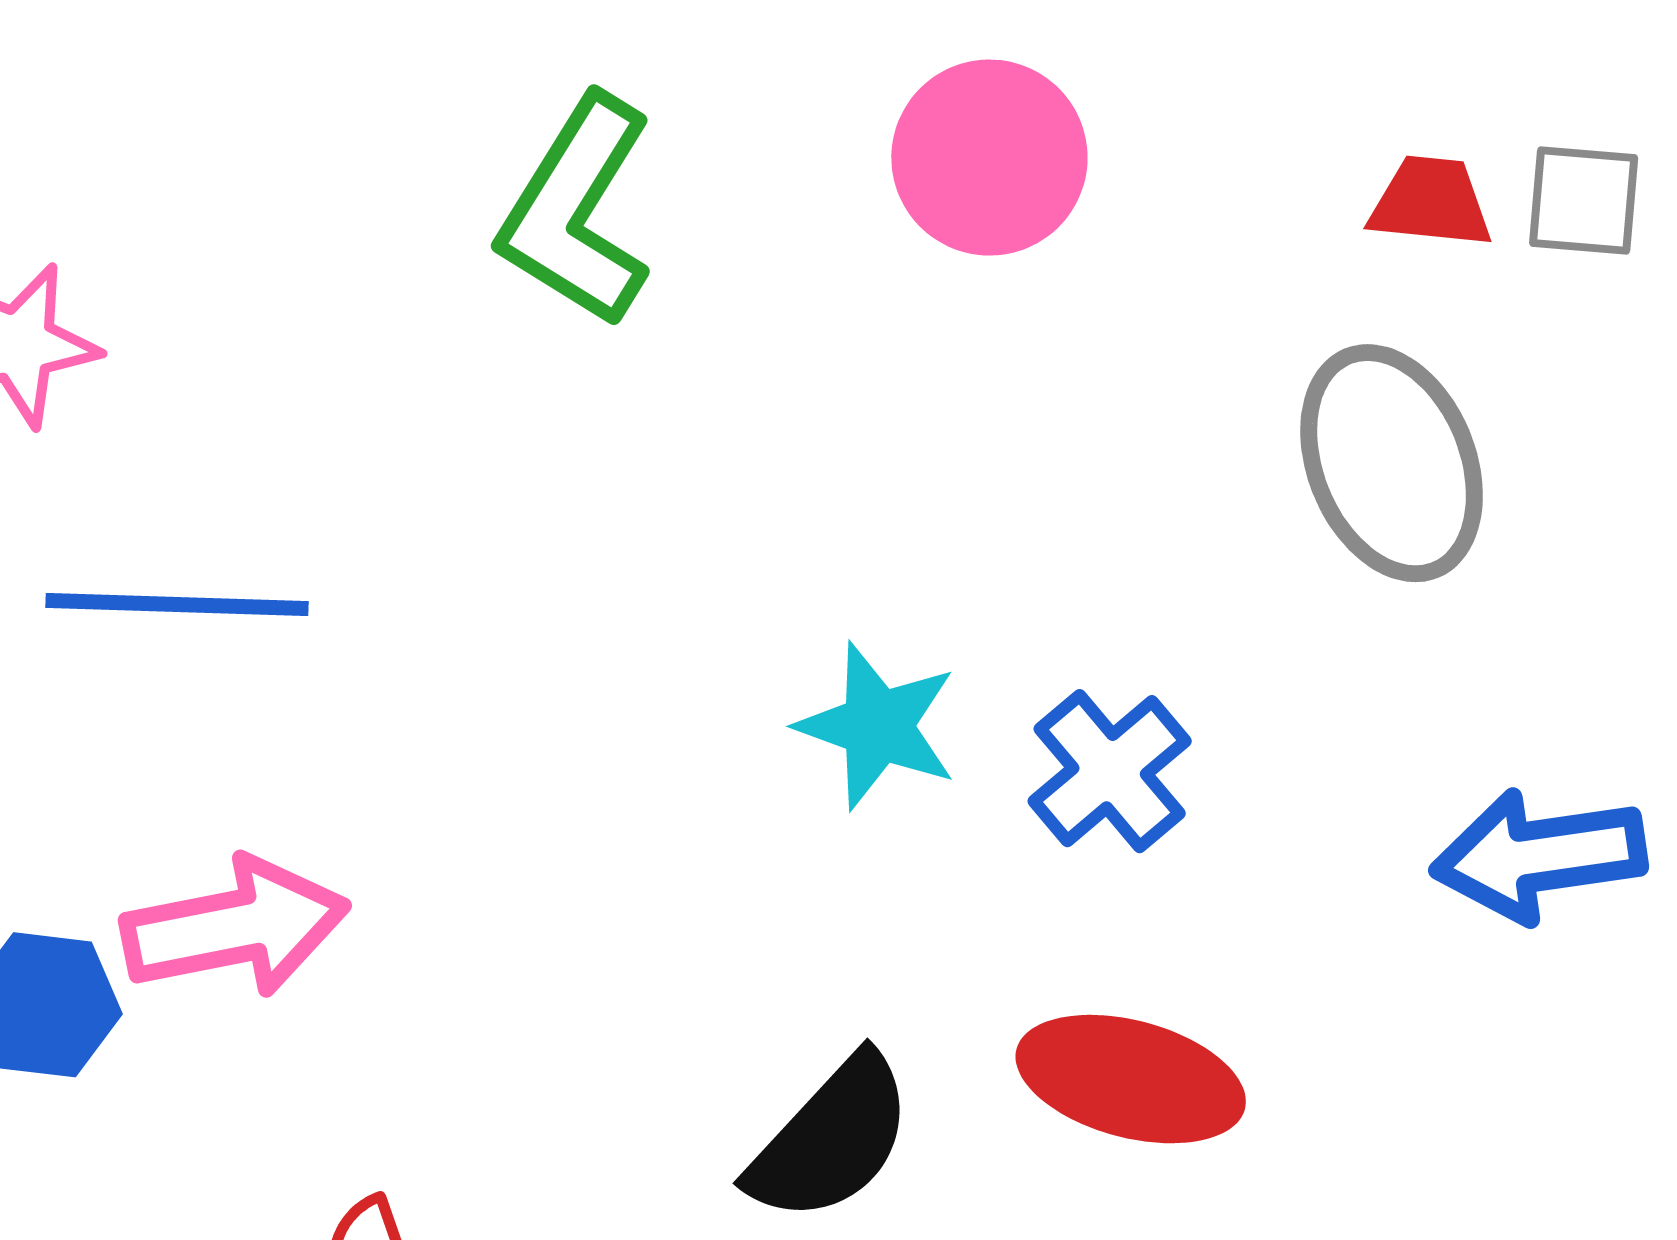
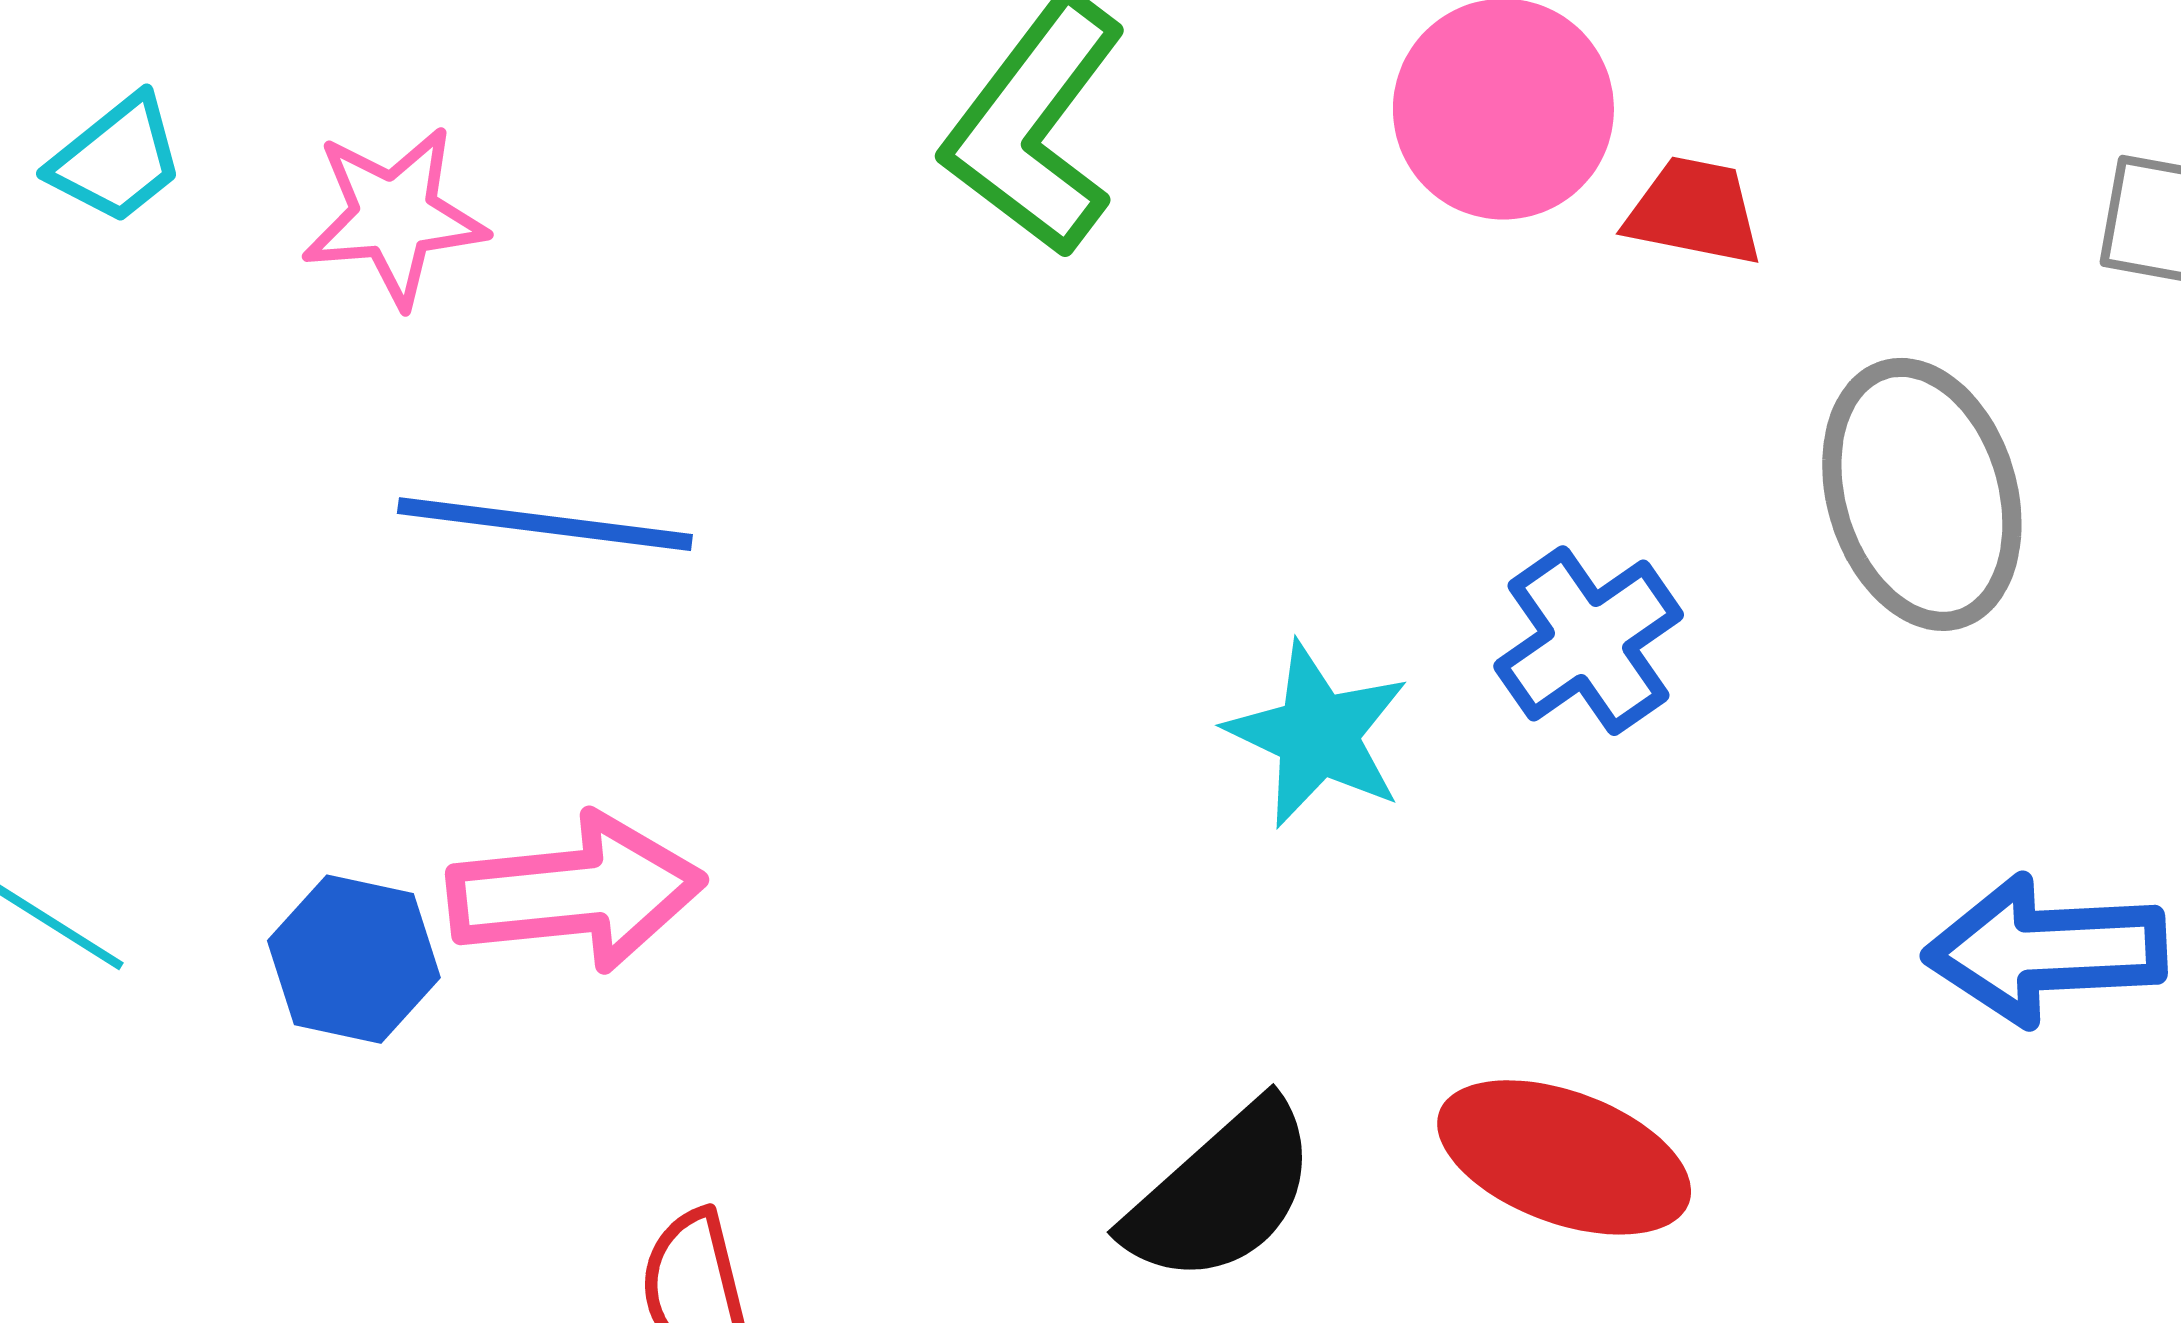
red trapezoid: (1431, 202) -> (1694, 211), moved
blue cross: (1110, 771) -> (1589, 641), moved

